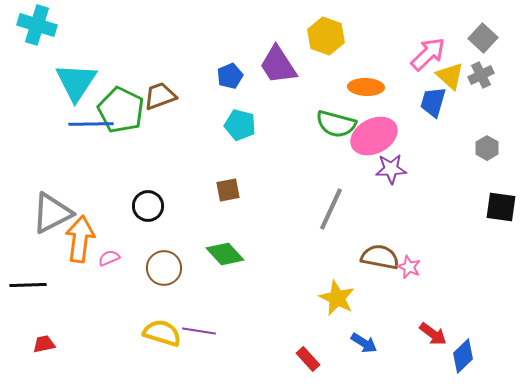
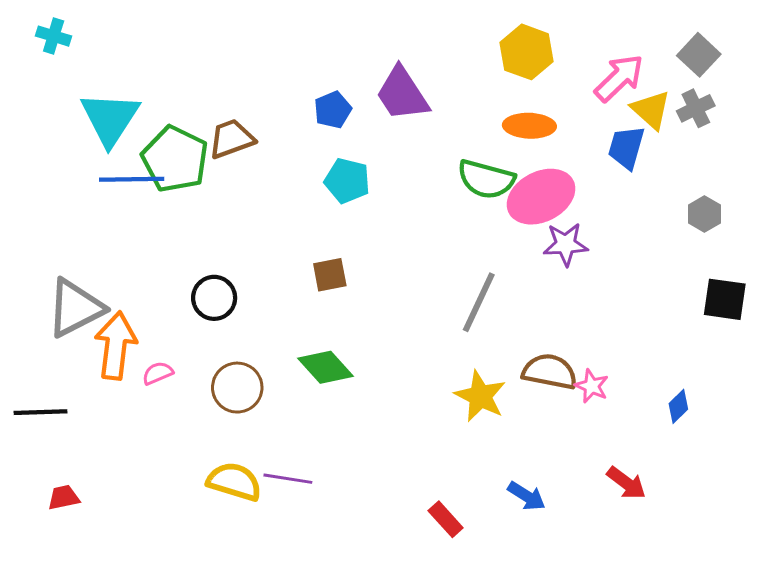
cyan cross: (37, 25) -> (54, 36), size x0.6
yellow hexagon: (326, 36) -> (527, 52), moved
yellow star: (337, 298) -> (480, 396), moved
blue diamond: (463, 356) -> (678, 406), moved, size x0.7

